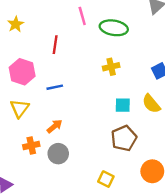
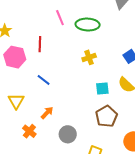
pink hexagon: (22, 72) -> (15, 57), moved
blue line: (55, 87) -> (44, 80), turned 56
orange cross: (31, 146) -> (29, 131), turned -32
gray circle: (58, 154) -> (68, 134), moved

